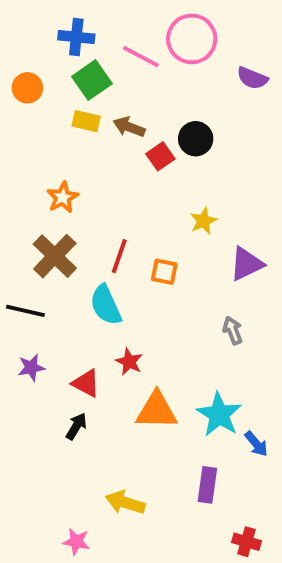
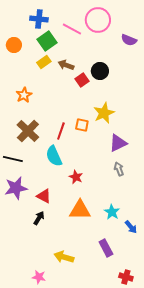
yellow rectangle: (86, 121) -> (44, 62), turned -48
orange star: (63, 197) -> (24, 95), moved
yellow star: (203, 221) -> (104, 113), size x1.5
purple triangle: (246, 264) -> (118, 143), moved
orange square: (164, 272) -> (82, 125), moved
red star: (129, 362) -> (76, 177), moved
purple star: (31, 368) -> (16, 188), size x1.6
cyan star: (219, 415) -> (112, 212), size x0.7
purple rectangle: (207, 485) -> (106, 248), turned -36

